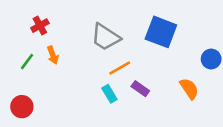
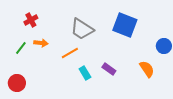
orange arrow: (53, 55) -> (41, 43), turned -64
orange line: (120, 68) -> (70, 53), moved

